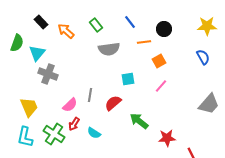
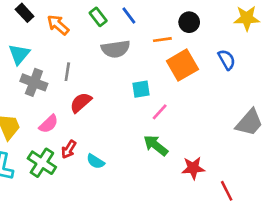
blue line: (130, 22) -> (129, 15), moved
blue semicircle: (203, 57) -> (227, 60), moved
orange square: (159, 61) -> (182, 65), size x1.6
pink line: (161, 86) -> (160, 112), moved
gray line: (90, 95) -> (67, 72), moved
red semicircle: (113, 103) -> (81, 102), moved
pink semicircle: (70, 105) -> (49, 124), moved

